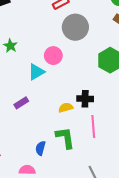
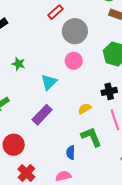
pink circle: (53, 56) -> (74, 61), moved
black cross: (85, 99) -> (109, 91), moved
purple rectangle: (21, 103) -> (42, 115), size x1.5

